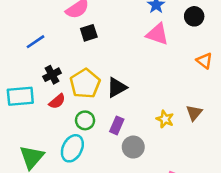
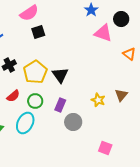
pink triangle: (157, 34) -> (103, 33), moved
black triangle: (117, 87) -> (60, 75), turned -36
red semicircle: (57, 101) -> (13, 96), moved

